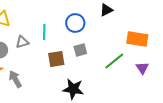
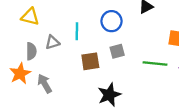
green line: (114, 61) -> (155, 64), turned 45
black star: (73, 89) -> (109, 95), turned -30

